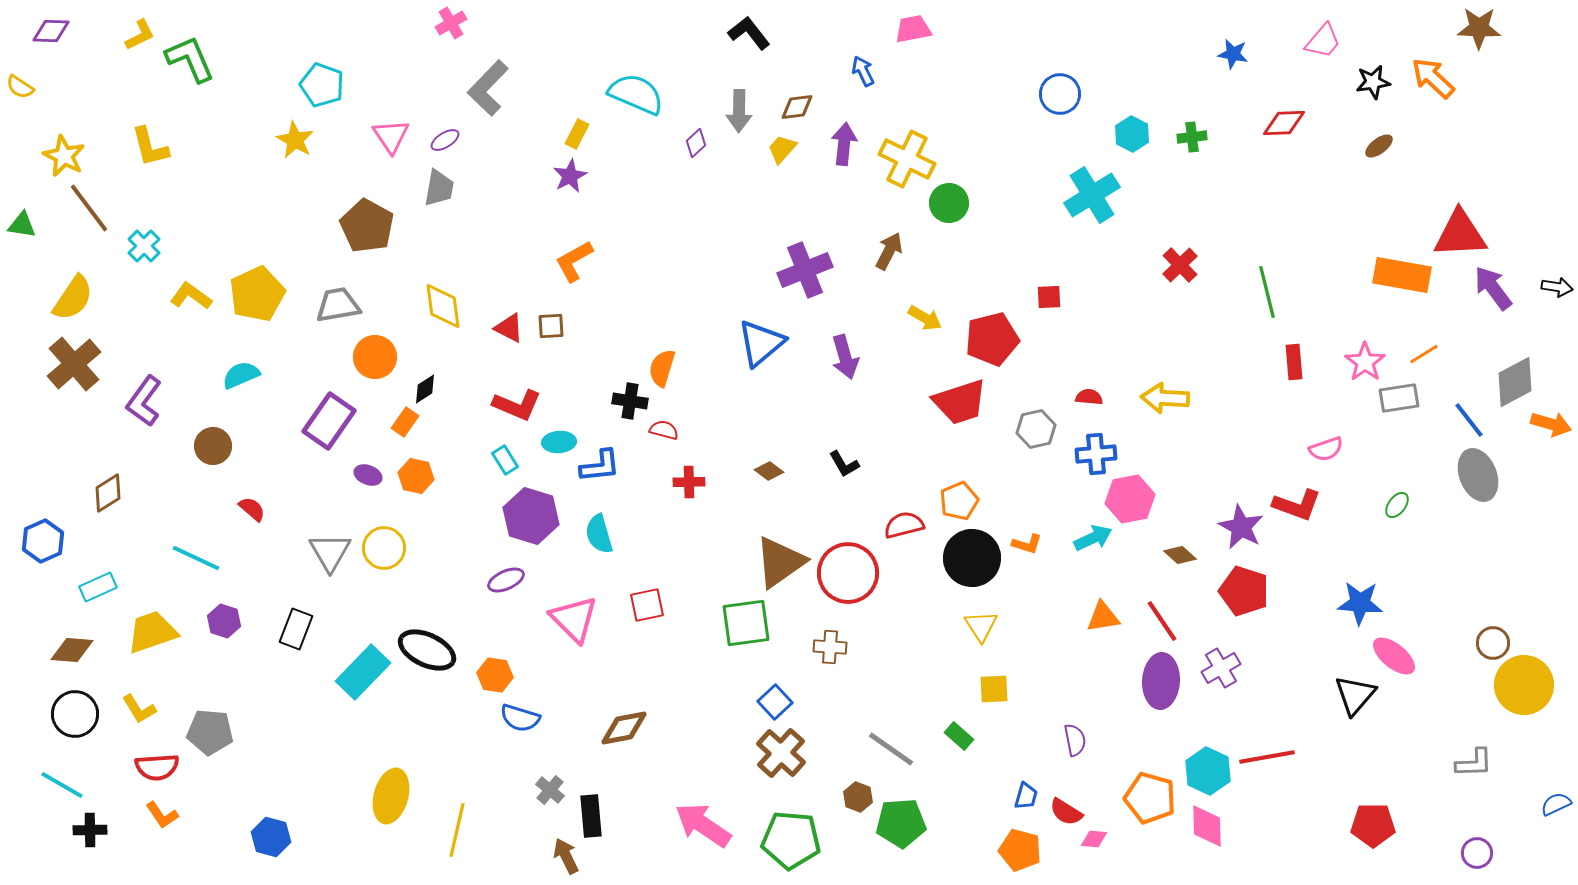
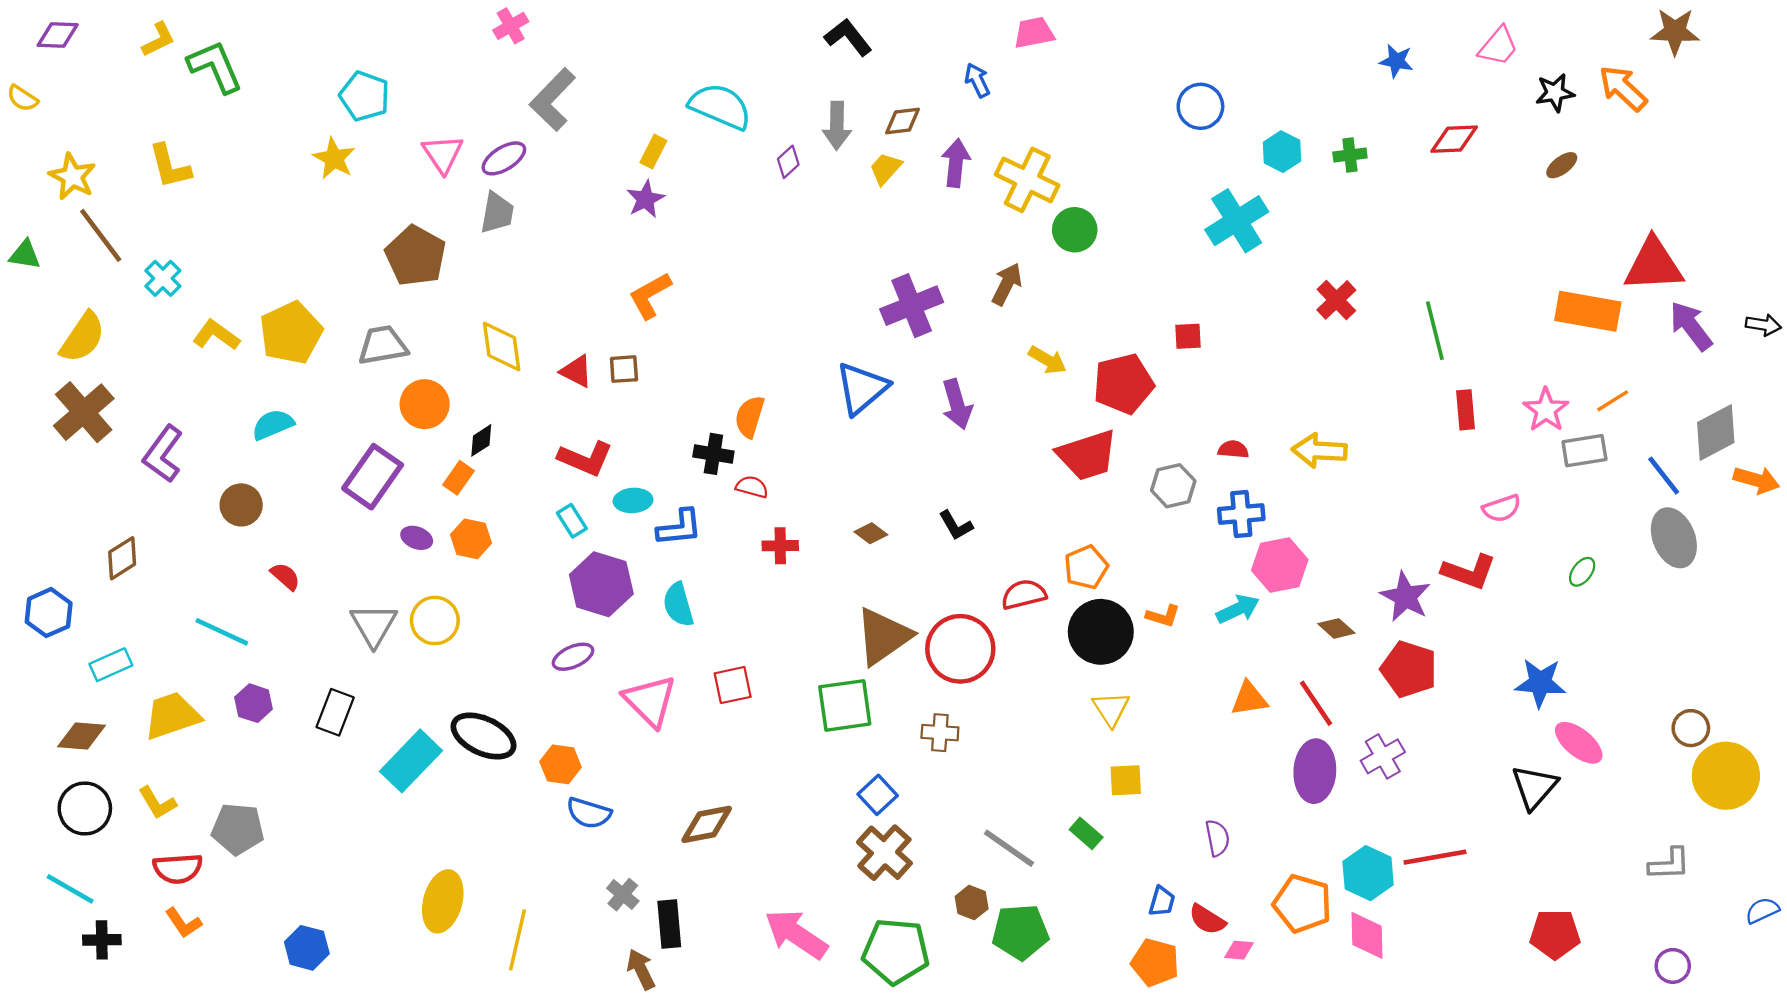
purple ellipse: (445, 140) -> (504, 158), size x1.4

